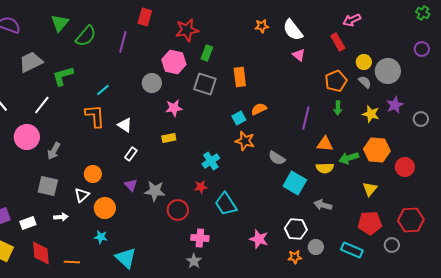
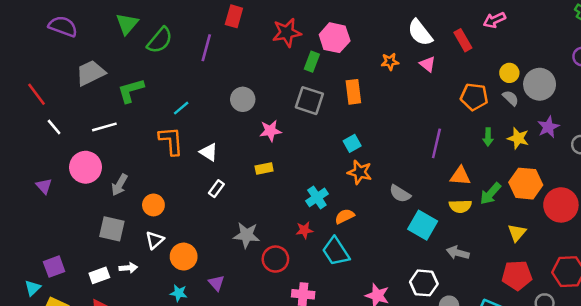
orange star: (262, 26) -> (390, 62), moved
red rectangle: (338, 42) -> (463, 40), moved
pink hexagon: (174, 62) -> (335, 38), moved
orange pentagon: (336, 81) -> (474, 97), turned 30
white line: (42, 105) -> (104, 127), turned 36
green arrow: (338, 108) -> (488, 137), moved
orange semicircle: (259, 109) -> (345, 216), moved
green arrow: (349, 158) -> (490, 194), turned -30
red circle: (405, 167) -> (561, 205), size x1.4
orange circle: (93, 174) -> (153, 205), moved
purple triangle: (131, 185) -> (216, 283), moved
white rectangle: (28, 223) -> (99, 275), moved

